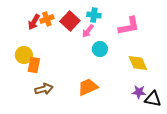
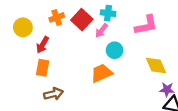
red arrow: (34, 22) -> (43, 45), moved
yellow circle: (24, 55) -> (23, 27), moved
orange trapezoid: (88, 87) -> (101, 73), moved
purple star: (139, 92) -> (167, 89), moved

